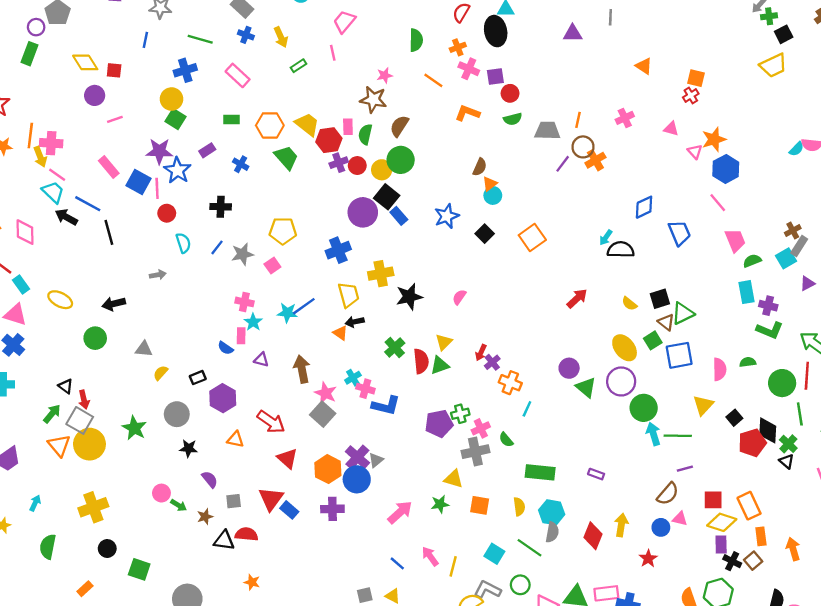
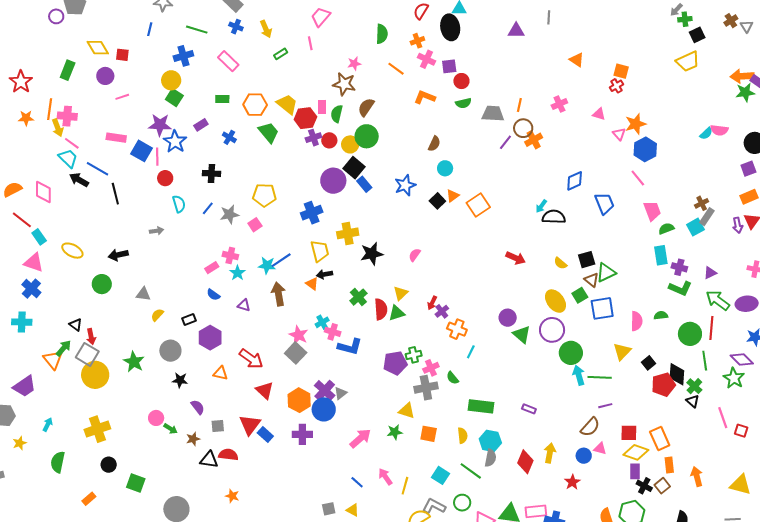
green rectangle: (29, 54) -> (68, 70), moved
pink rectangle: (109, 167) -> (116, 138), turned -42
orange triangle: (490, 184) -> (453, 196), moved
purple triangle: (807, 284) -> (710, 273), moved
red arrow: (577, 298) -> (516, 258), turned 66
pink rectangle: (241, 336) -> (212, 268), moved, turned 56
brown arrow: (302, 369) -> (278, 294), moved
orange triangle: (59, 445) -> (53, 360), moved

